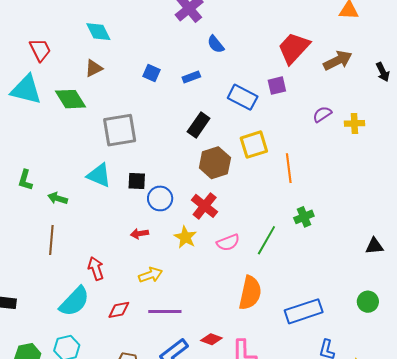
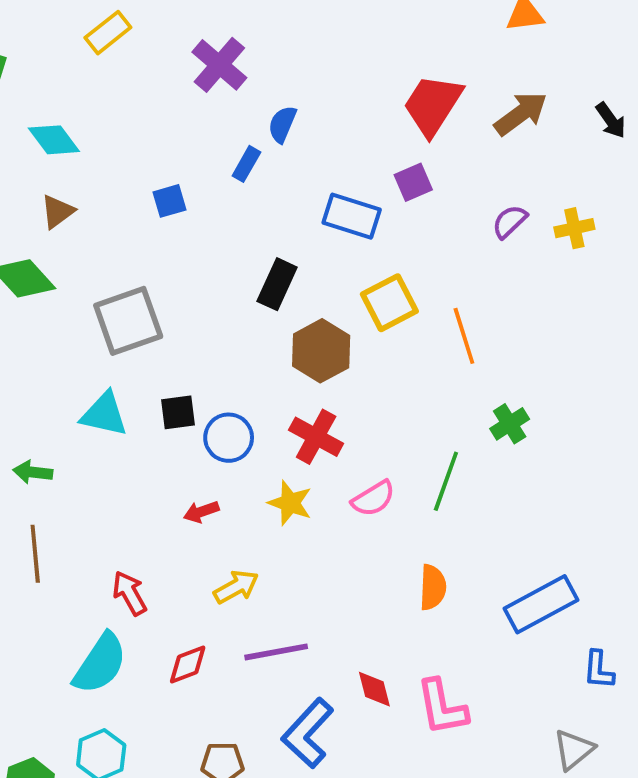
blue semicircle: (216, 44) -> (282, 124), turned 72
blue square: (151, 73) -> (170, 201), turned -30
blue rectangle: (191, 77) -> (246, 164), moved, turned -30
orange semicircle: (250, 293) -> (433, 587), size x0.7
red diamond: (211, 339) -> (374, 689), turned 65

